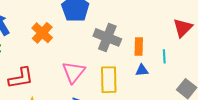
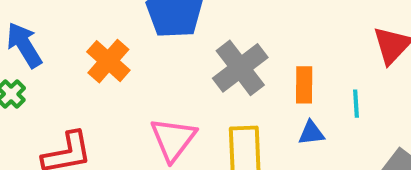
gray cross: (107, 37) -> (240, 68), turned 32

